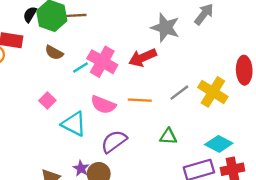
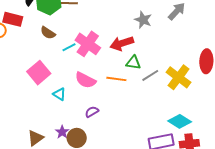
gray star: (165, 28) -> (143, 20), size x0.7
pink square: (47, 100) -> (39, 73), size x1.6
cyan triangle: (74, 124) -> (59, 94), size x0.6
green triangle: (168, 136) -> (133, 63), moved
purple semicircle: (114, 141) -> (92, 112), size x0.6

